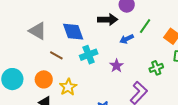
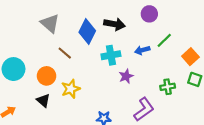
black arrow: (108, 19) -> (114, 24), moved
blue diamond: (73, 32) -> (87, 32), turned 35
cyan cross: (89, 55) -> (111, 55), moved

